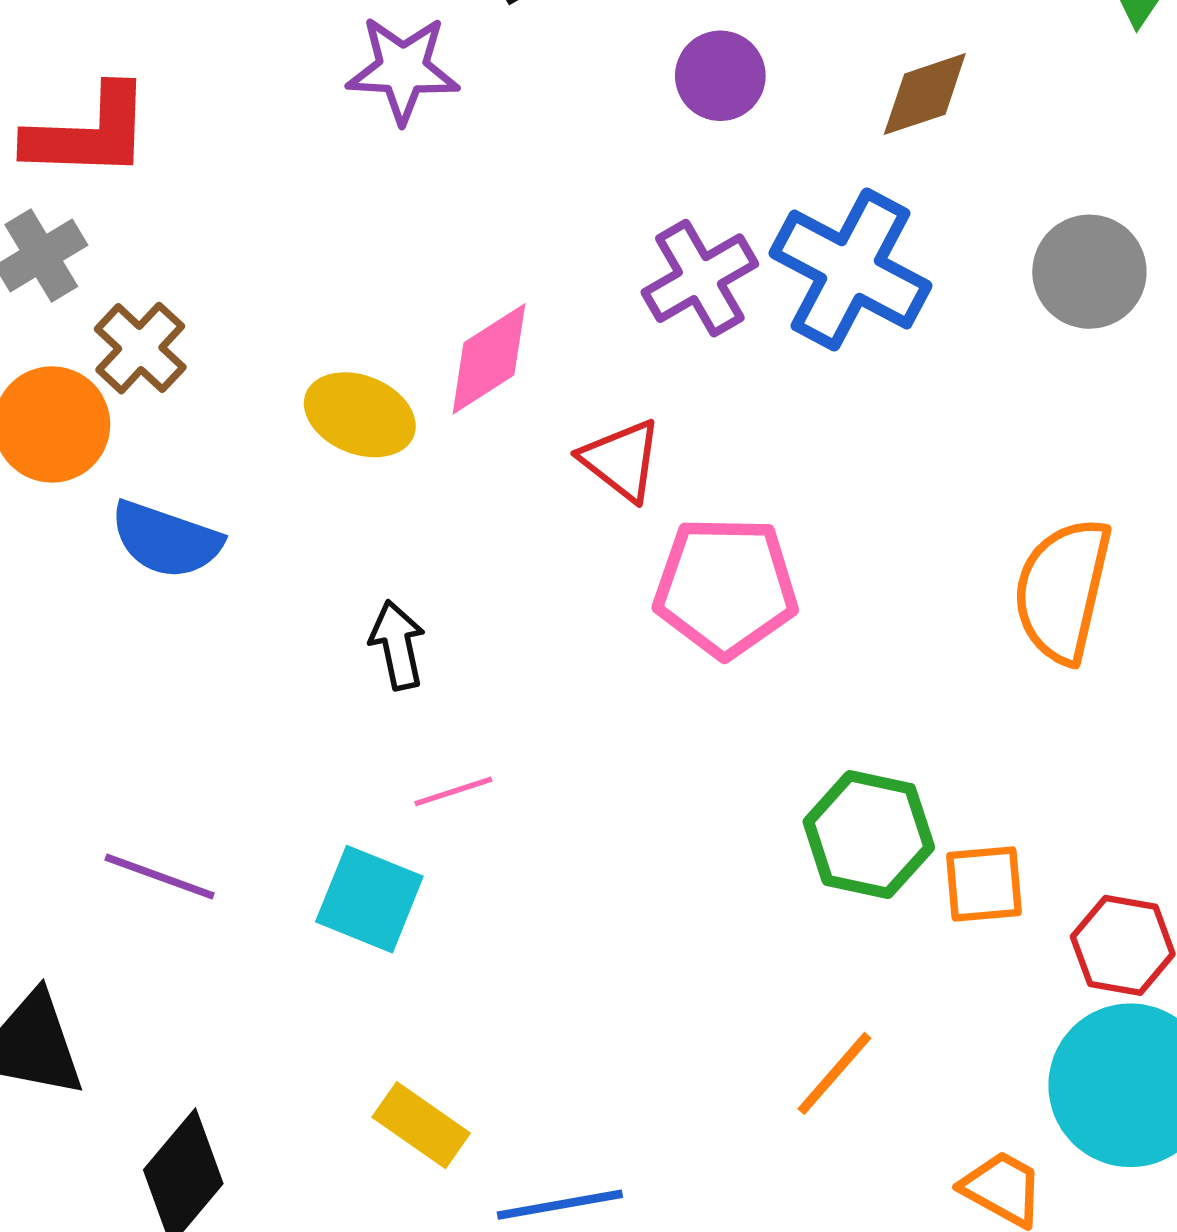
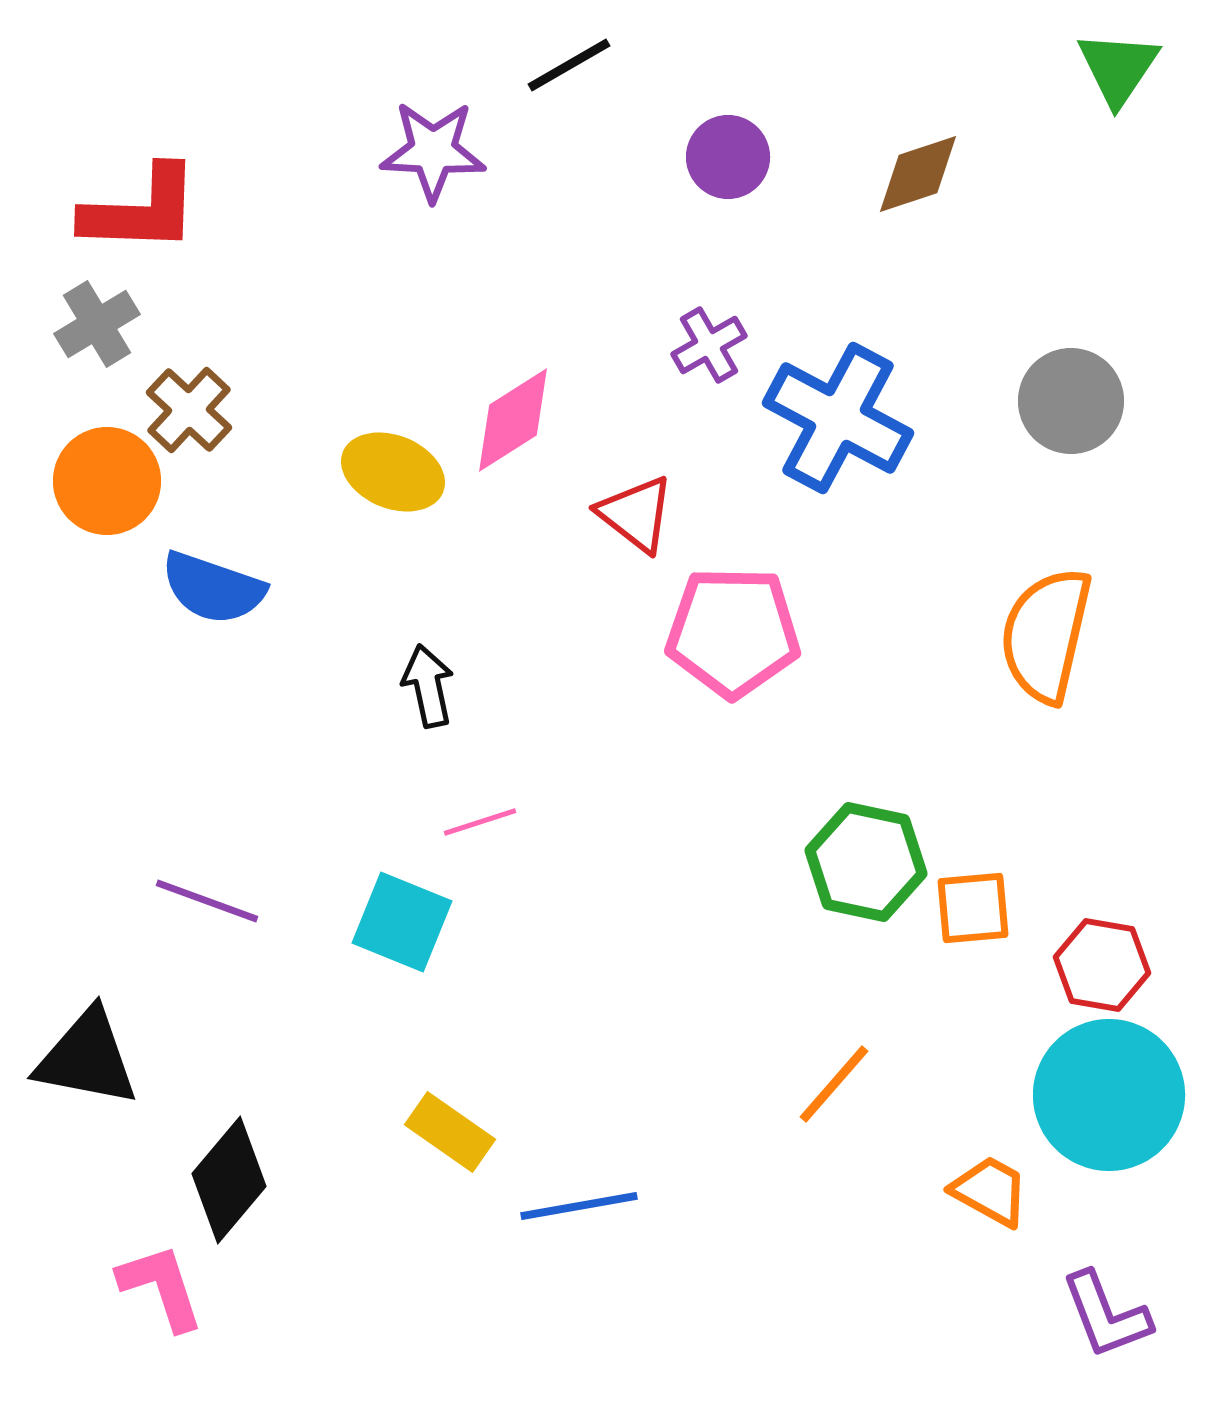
blue cross: (851, 270) -> (838, 418), moved
gray circle: (1089, 272) -> (1071, 401), moved
purple cross: (700, 278) -> (709, 345), size x0.7

